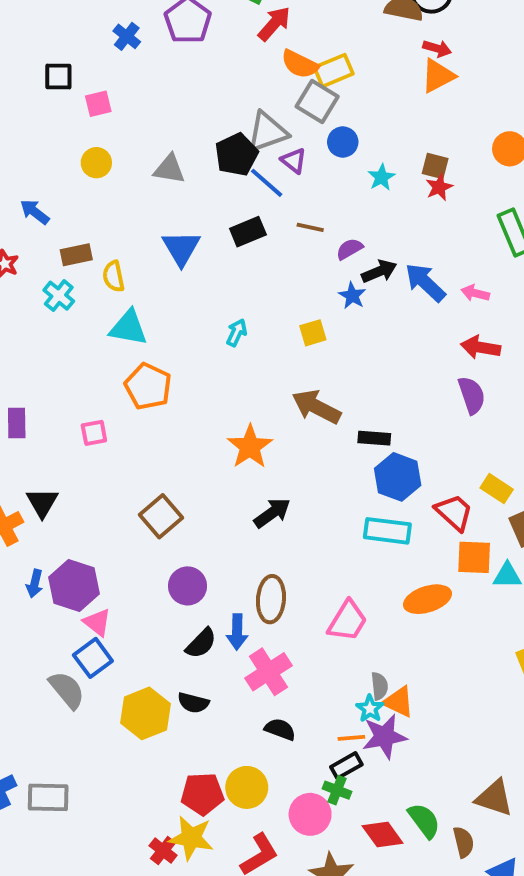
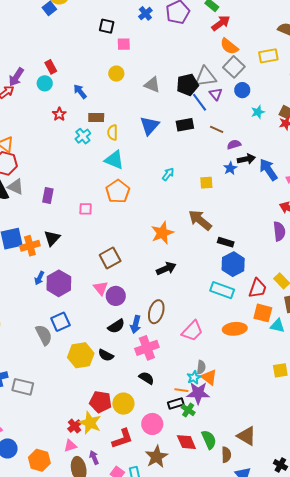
yellow rectangle: (334, 71) -> (268, 56), moved
red trapezoid: (454, 512) -> (258, 288), turned 55
pink triangle: (97, 622) -> (101, 288), moved
green cross: (337, 790) -> (188, 410), moved

